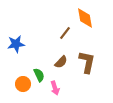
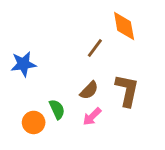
pink arrow: (55, 88) -> (92, 117), moved, turned 64

